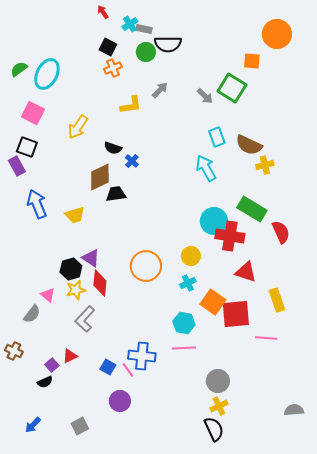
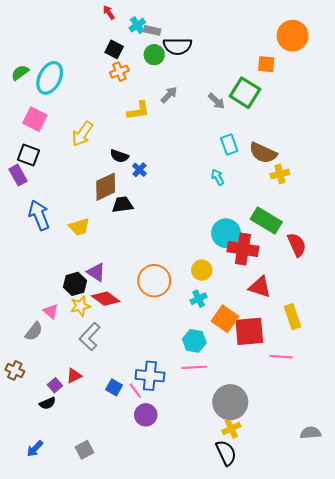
cyan arrow: (206, 168) -> (218, 177), size x0.6
red diamond: (100, 283) -> (106, 299), turned -60
gray circle: (218, 381) -> (230, 402), size x1.4
purple circle: (120, 401) -> (146, 415), moved

